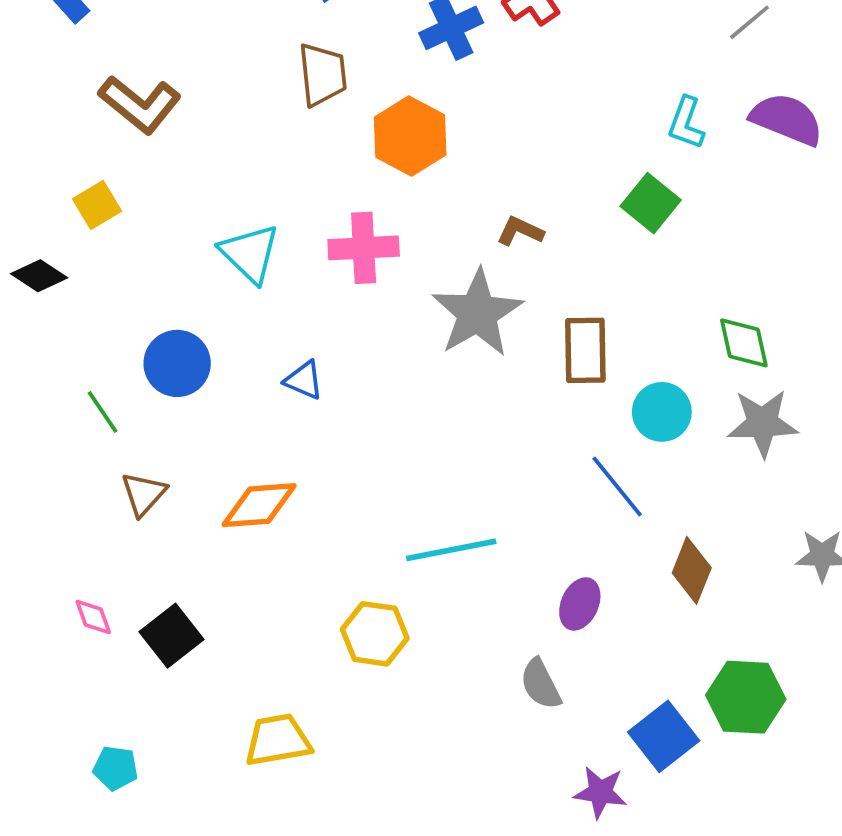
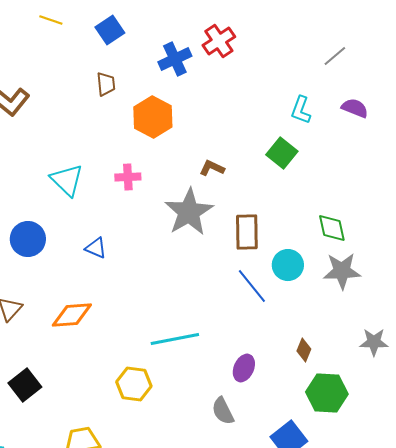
brown trapezoid: (323, 74) -> (106, 84), size x0.7
purple semicircle: (787, 119) -> (355, 108), size x0.7
pink cross: (364, 248) -> (128, 177), size x0.7
blue line: (617, 486) -> (252, 286), moved
brown diamond: (692, 570) -> (304, 350), size x0.7
green hexagon: (746, 697) -> (327, 393), moved

